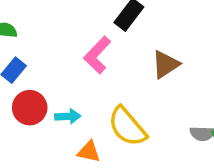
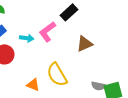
cyan arrow: (68, 116) -> (27, 38), moved

